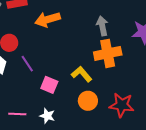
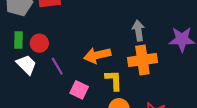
orange arrow: (48, 19) -> (97, 55), moved
yellow L-shape: (82, 74) -> (114, 80), turned 35

